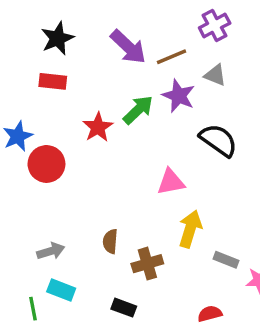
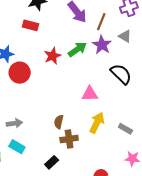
brown line: (171, 57) -> (101, 22), turned -54
brown semicircle: (110, 241) -> (59, 122), moved
gray rectangle: (226, 260) -> (125, 129), moved
black rectangle: (124, 308) -> (52, 162), turned -72

